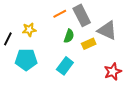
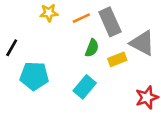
yellow star: (29, 30) -> (49, 13), moved

